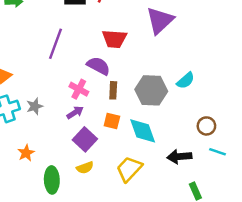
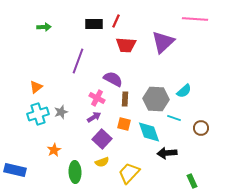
red trapezoid: (114, 39) -> (126, 45), moved
cyan line: (217, 152) -> (174, 118), moved
black arrow: (179, 157) -> (167, 153), moved
yellow trapezoid: (129, 169) -> (129, 173), moved

